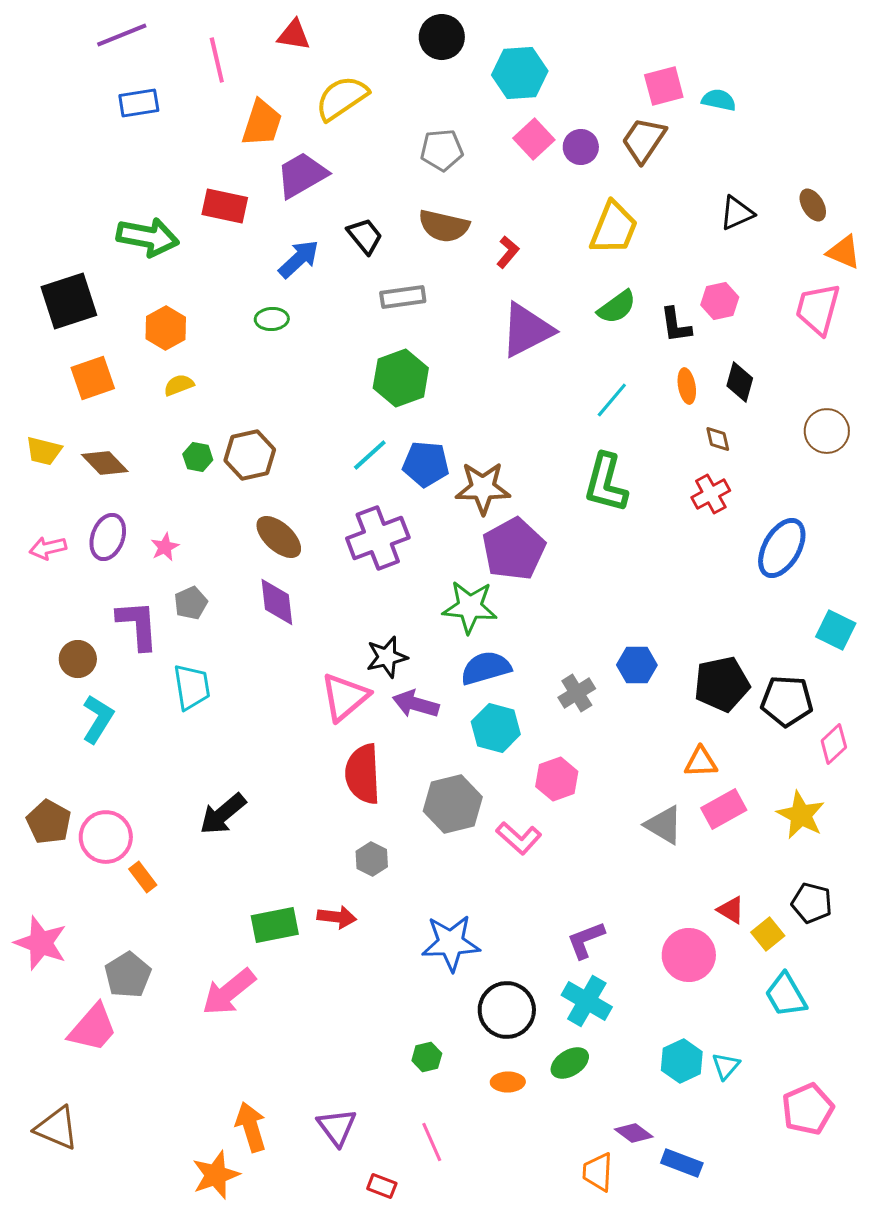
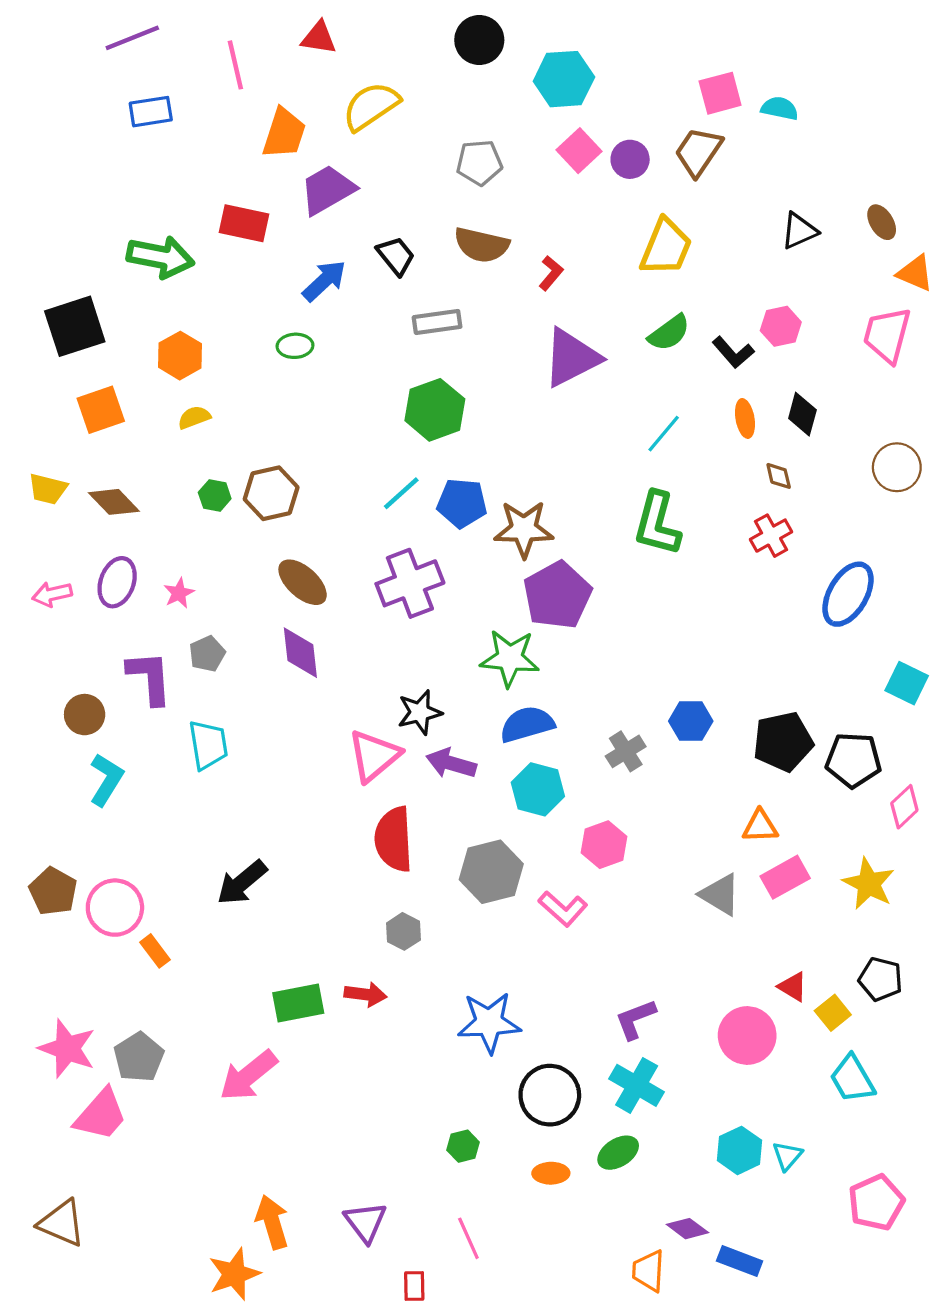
black L-shape: (676, 325) -> (733, 352), turned -33
pink star: (41, 943) -> (67, 1049), moved
red rectangle: (382, 1186) -> (414, 1286), turned 68

